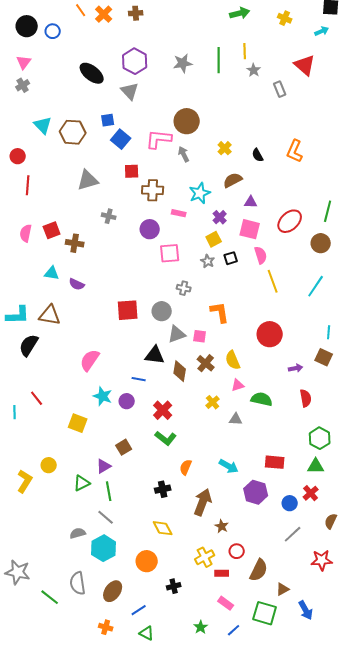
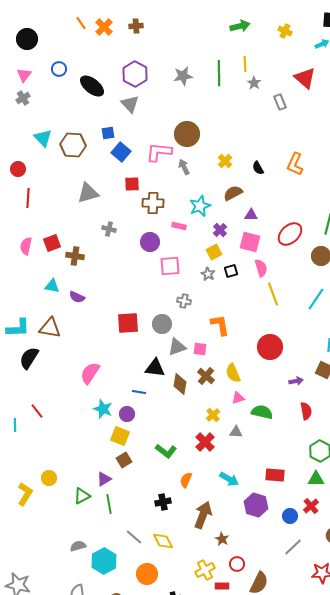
blue circle: (53, 31) -> (59, 69), moved
red cross: (163, 410) -> (205, 442), moved
yellow square: (78, 423) -> (120, 436), moved
gray line: (106, 517) -> (134, 537), moved

